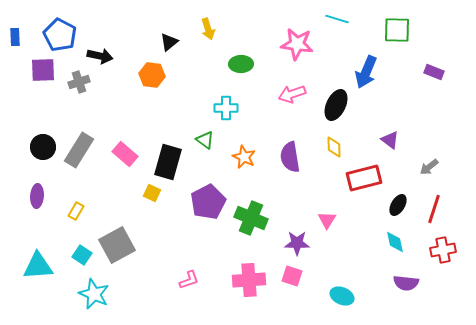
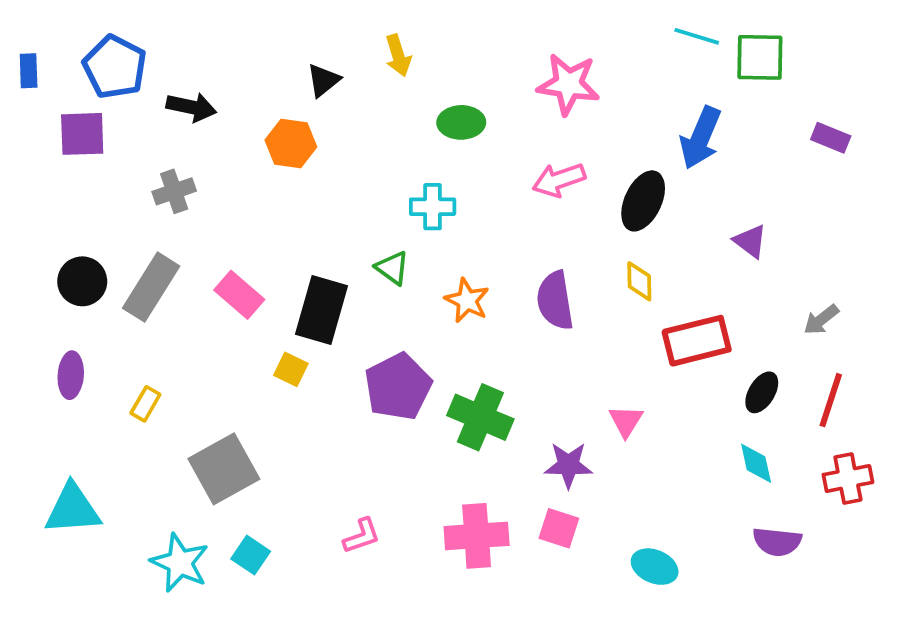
cyan line: (337, 19) -> (697, 36), moved
gray cross: (79, 82) -> (174, 191), moved
purple triangle: (390, 140) -> (750, 241), moved
cyan square: (82, 255) -> (251, 555), moved

